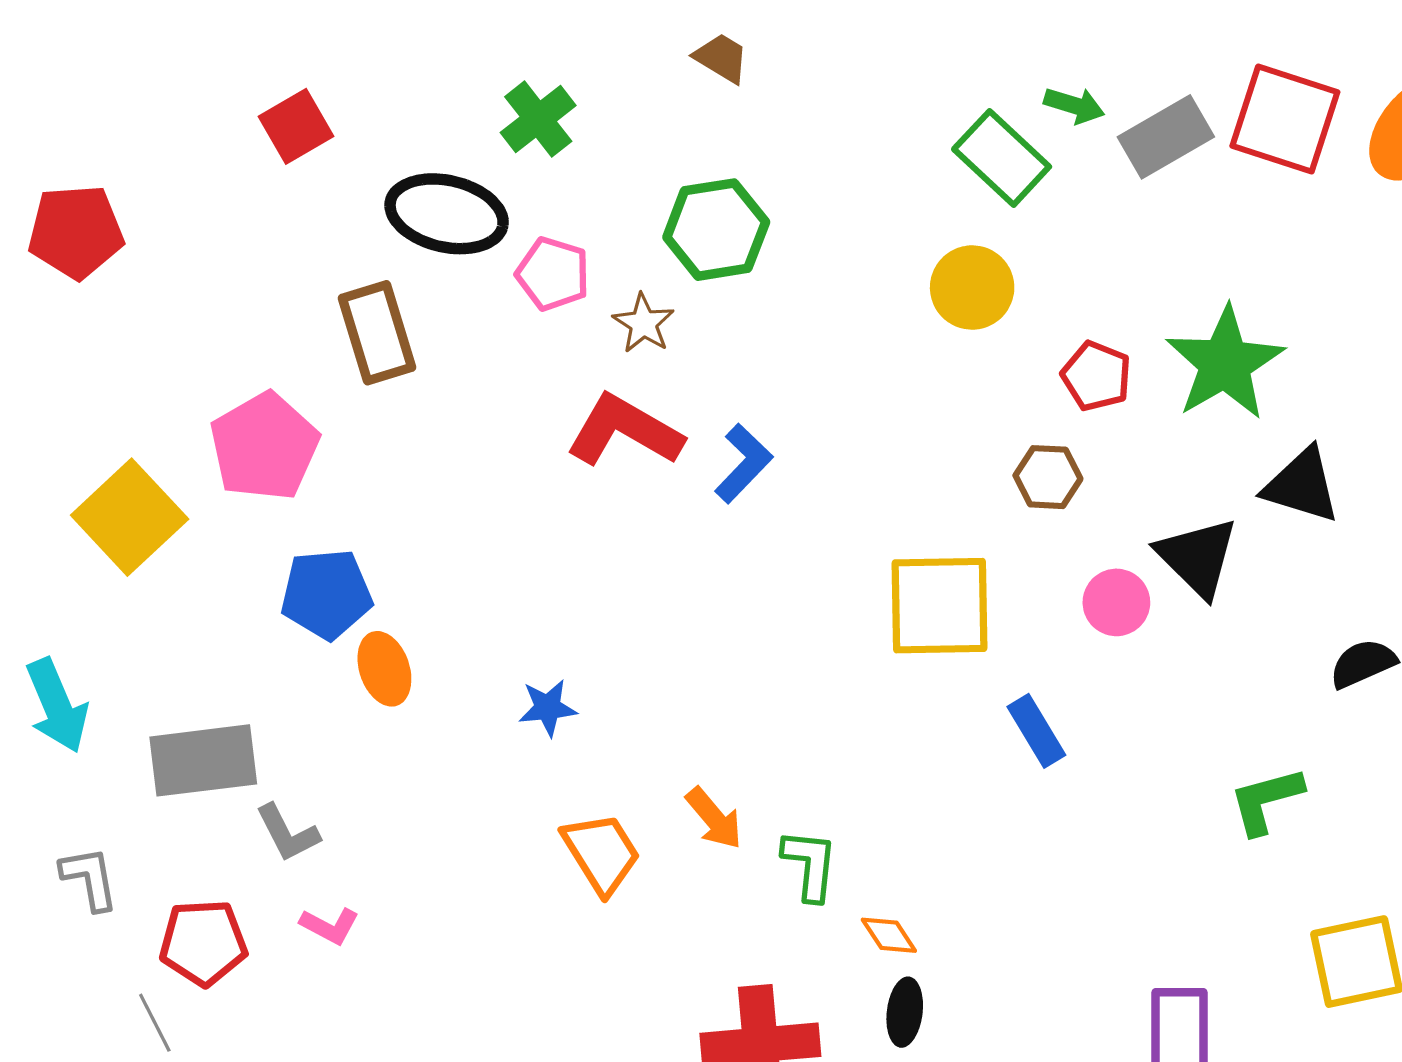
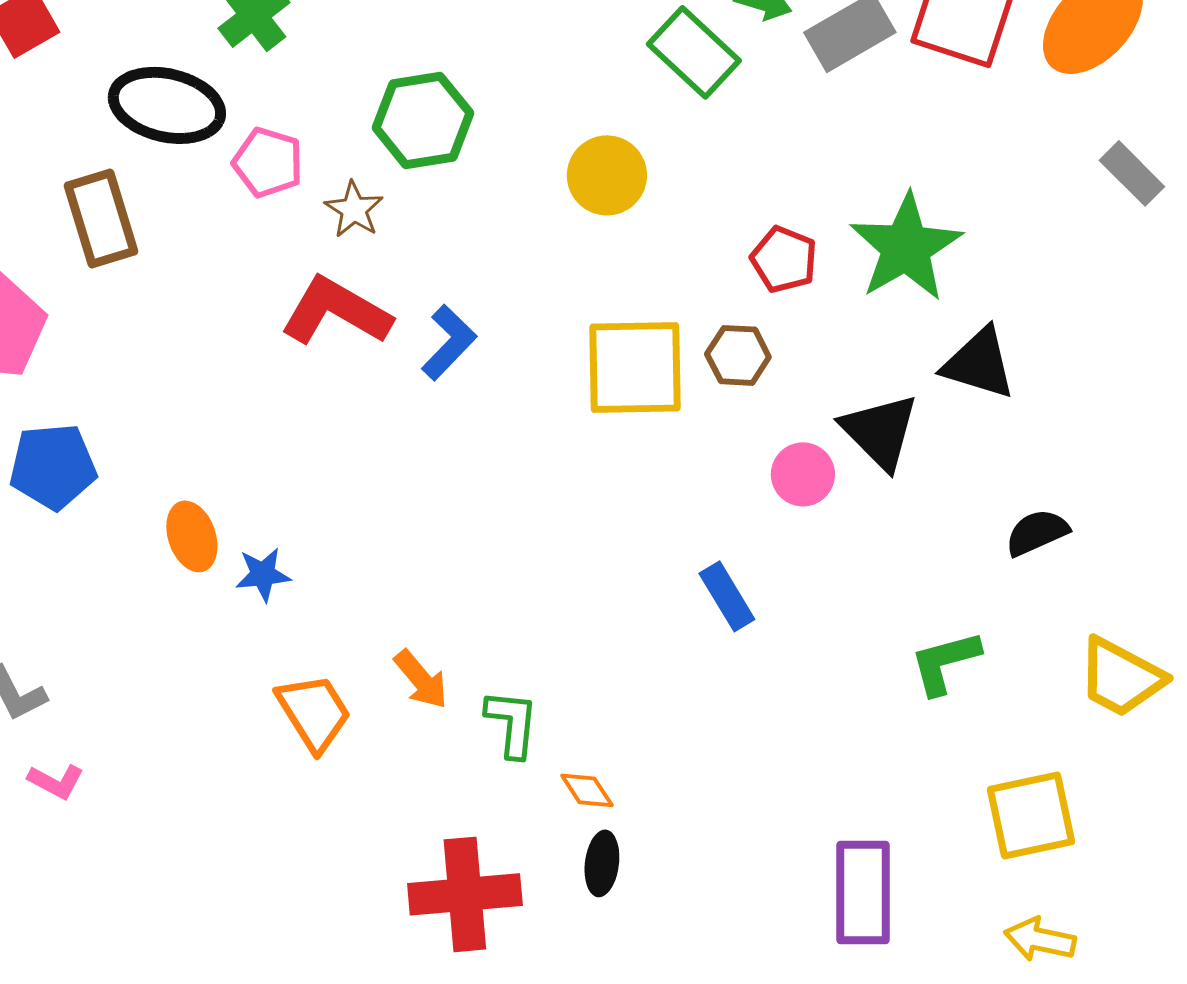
yellow circle: (972, 288) -> (607, 175), moved
yellow square: (939, 606) -> (635, 367), moved
orange ellipse: (384, 669) -> (192, 536), moved

